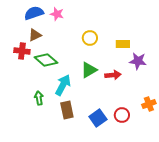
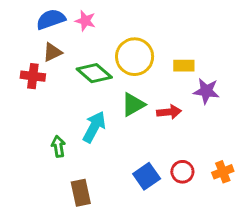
yellow circle: (90, 38) -> (135, 57), size x1.6
green diamond: (46, 60) -> (94, 73), moved
orange cross: (149, 104) -> (223, 172), moved
brown rectangle: (67, 110) -> (81, 193), moved

